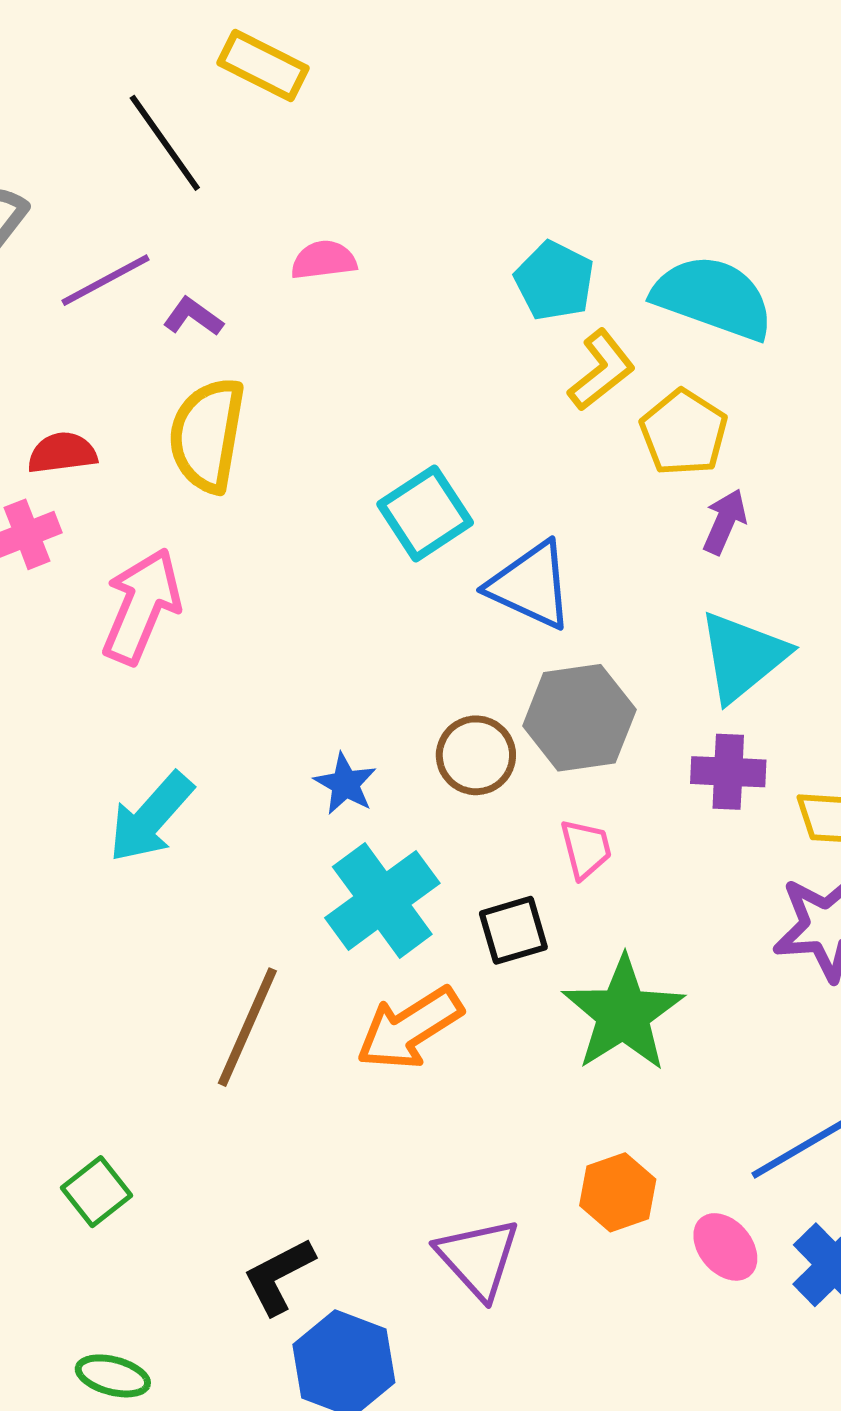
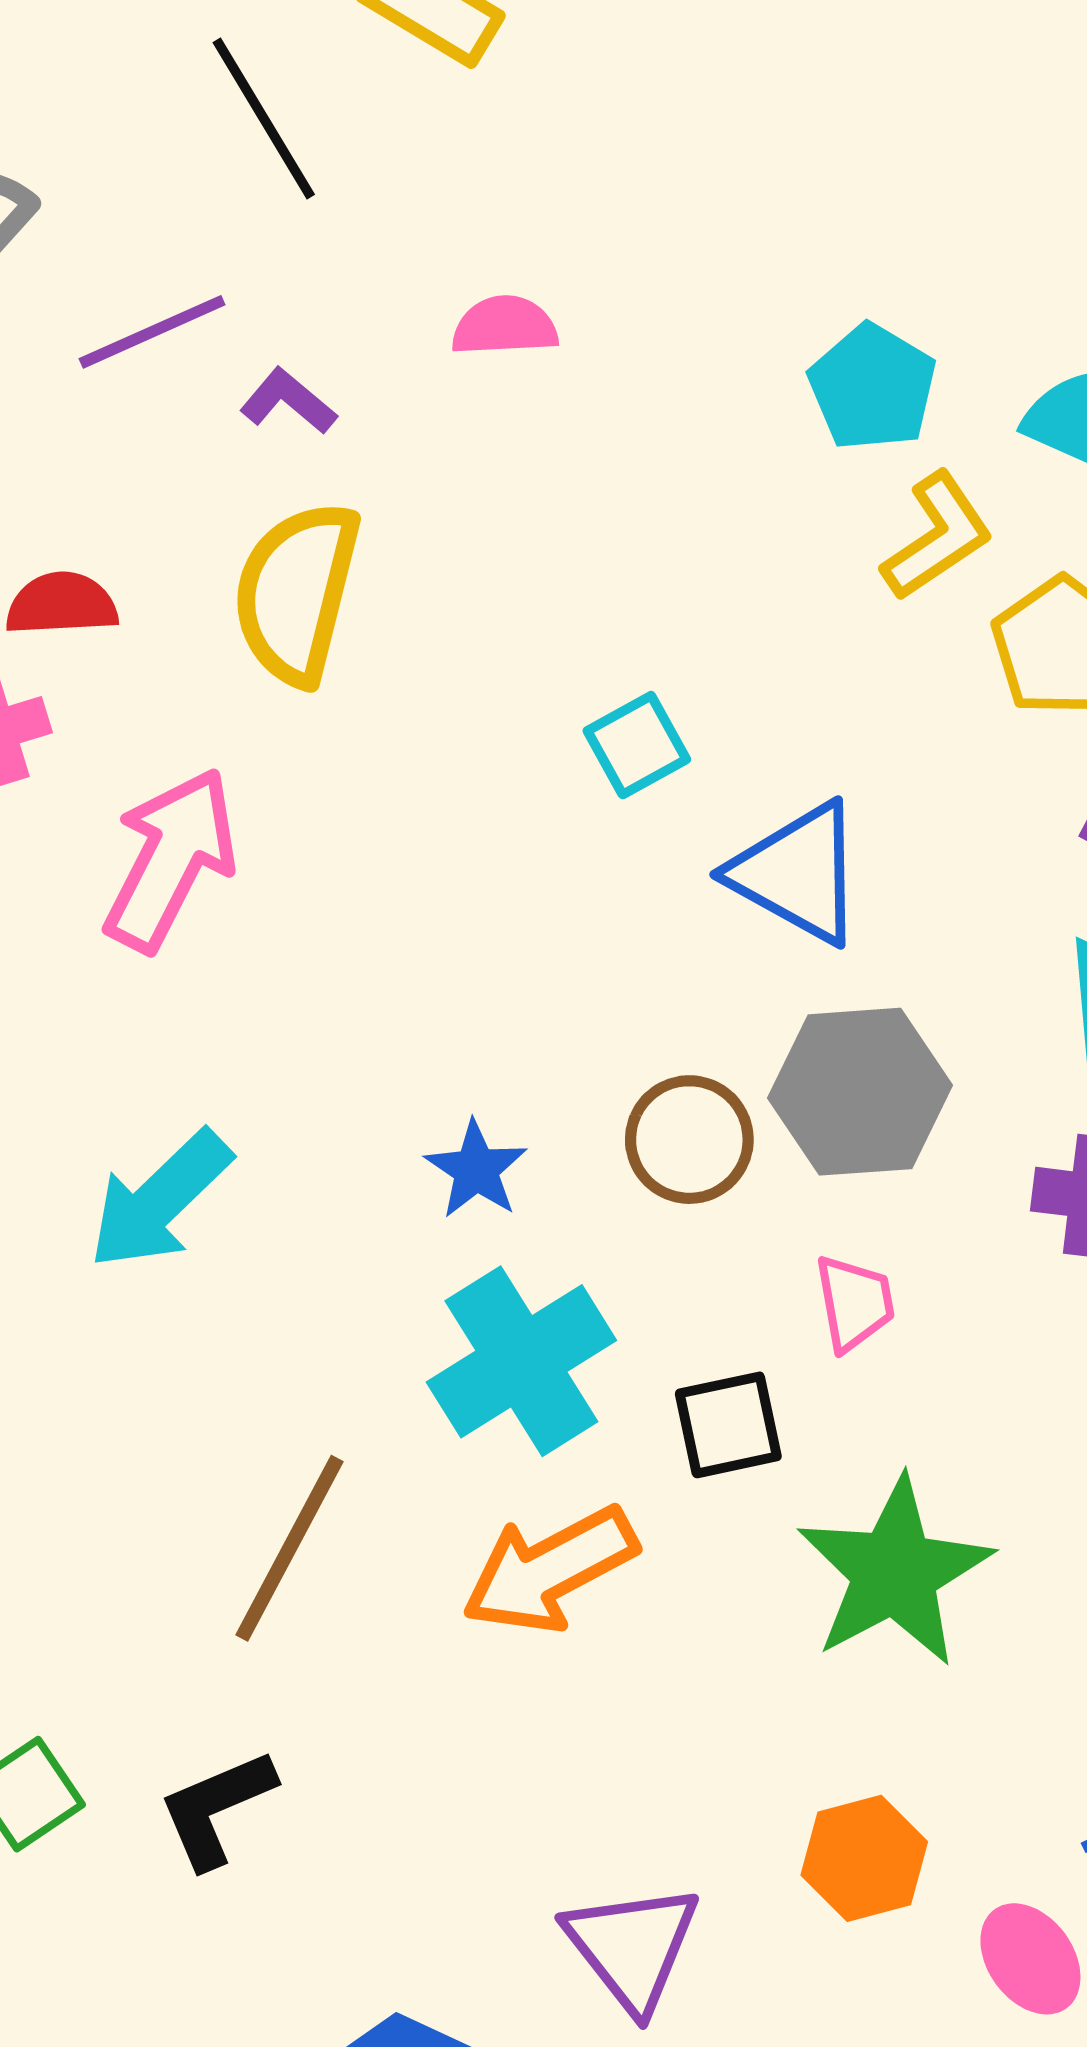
cyan square: (425, 513) -> (637, 745), size x0.7
black L-shape: (279, 1276) -> (216, 1808), moved

